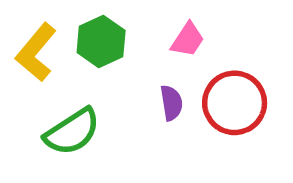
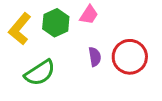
pink trapezoid: (188, 40) -> (89, 15), moved

